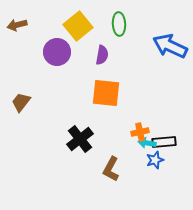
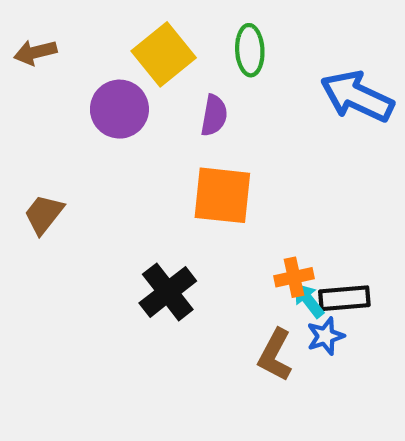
cyan arrow: (147, 143) -> (309, 300), turned 42
brown L-shape: (111, 169) -> (275, 355), moved

